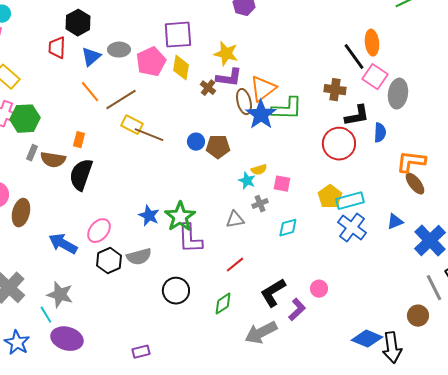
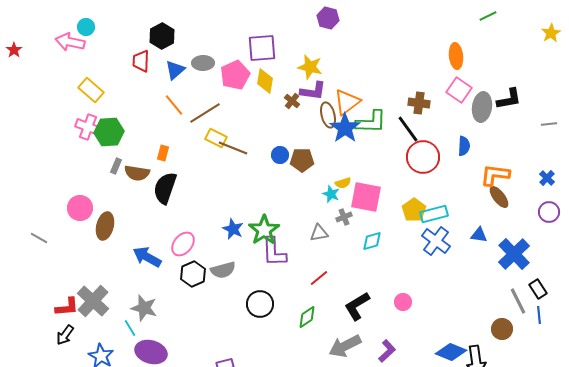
black line: (354, 57) -> (408, 129), moved
black L-shape: (357, 116) -> (509, 99), moved
pink square: (282, 184) -> (366, 197), size x1.8
blue triangle: (395, 222) -> (479, 235), turned 30
purple L-shape: (297, 310) -> (387, 351), moved

